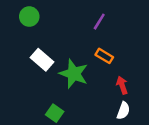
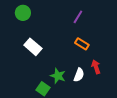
green star: (74, 74) -> (58, 76), moved, size x0.7
white semicircle: (123, 111) -> (79, 75), moved

